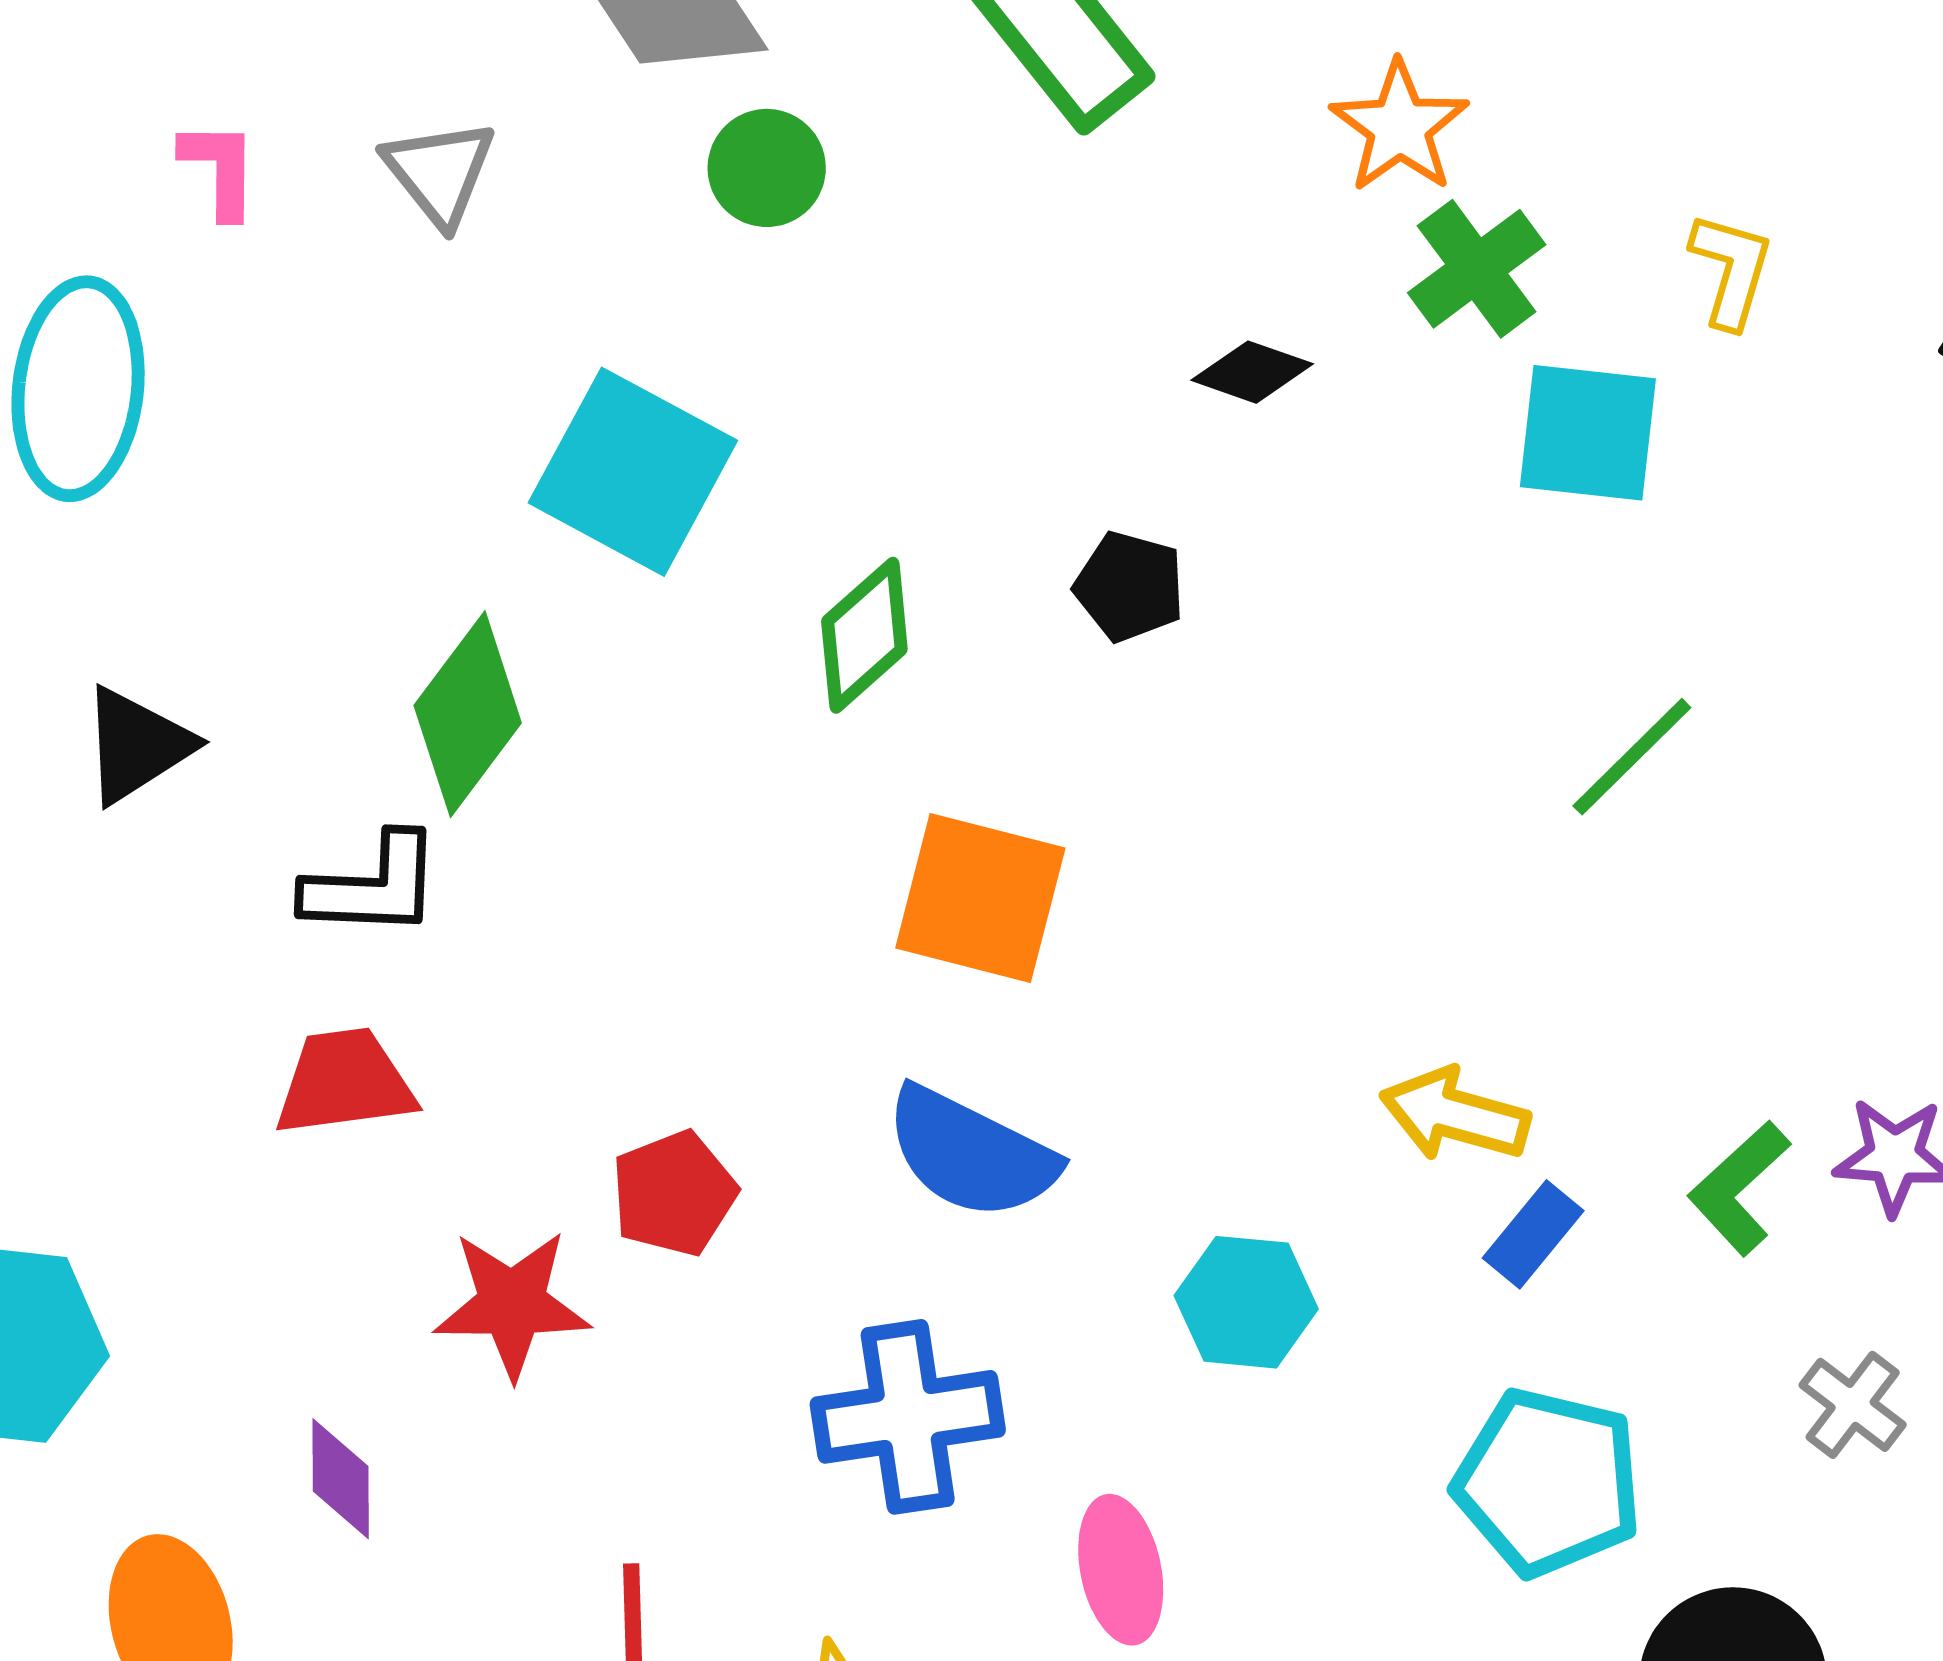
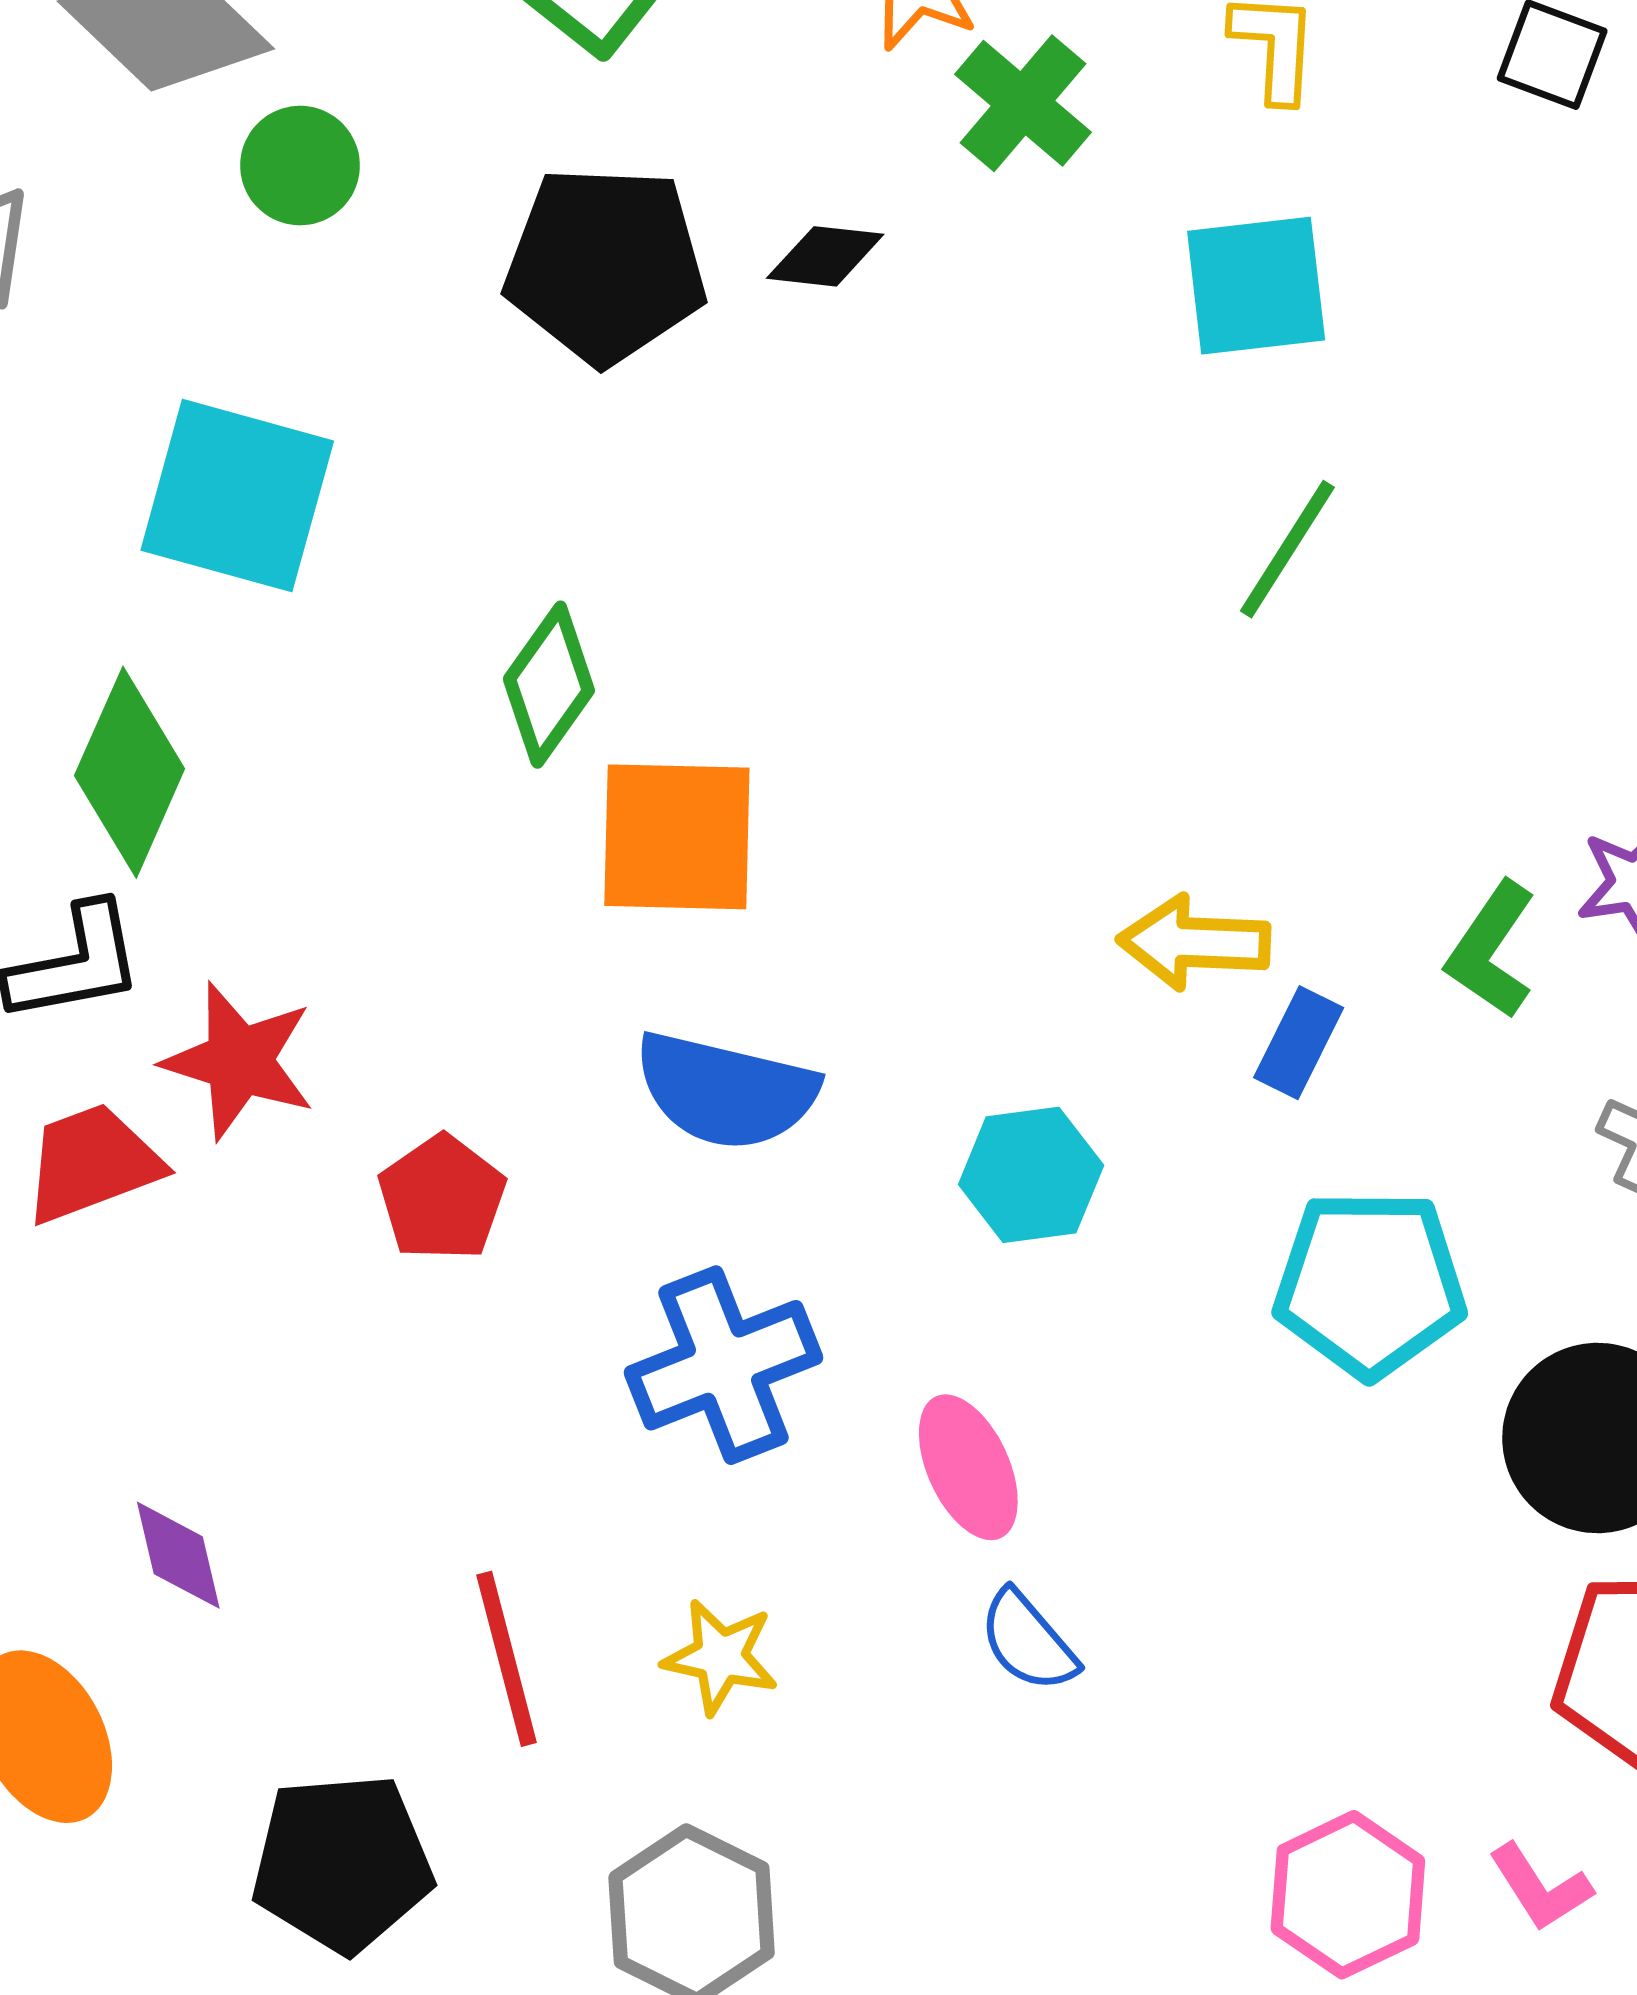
cyan square: (1588, 433) -> (1256, 286), moved
black pentagon: (1129, 586) -> (606, 265), moved, size x1.8
green diamond: (864, 635) -> (549, 685), moved
red star: (512, 1304) -> (239, 1061), moved, turned 30

